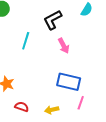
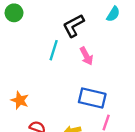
cyan line: (26, 41) -> (54, 50), moved

